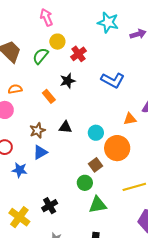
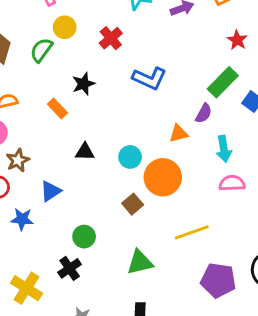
red cross: (78, 54) -> (111, 38), moved
brown star: (37, 130) -> (18, 160), moved
green circle: (85, 183) -> (84, 237), moved

